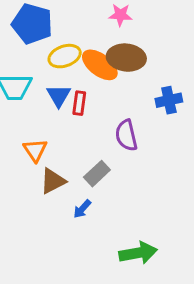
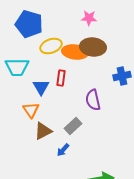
orange ellipse: (100, 65) -> (75, 52), turned -30
blue triangle: (59, 96) -> (41, 87), moved

